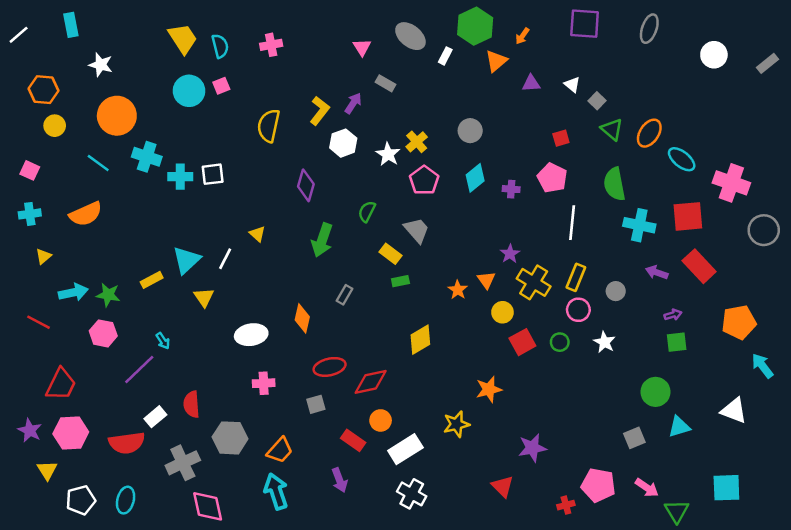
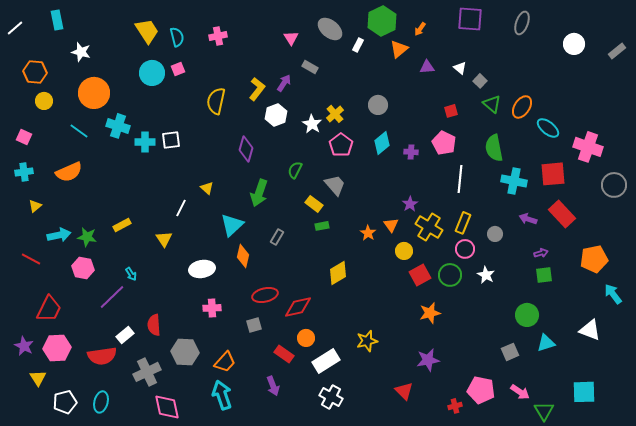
cyan triangle: (187, 260) -> (232, 225), moved
green circle: (560, 342) -> (450, 275), size x1.5
orange star: (489, 389) -> (430, 313), moved

